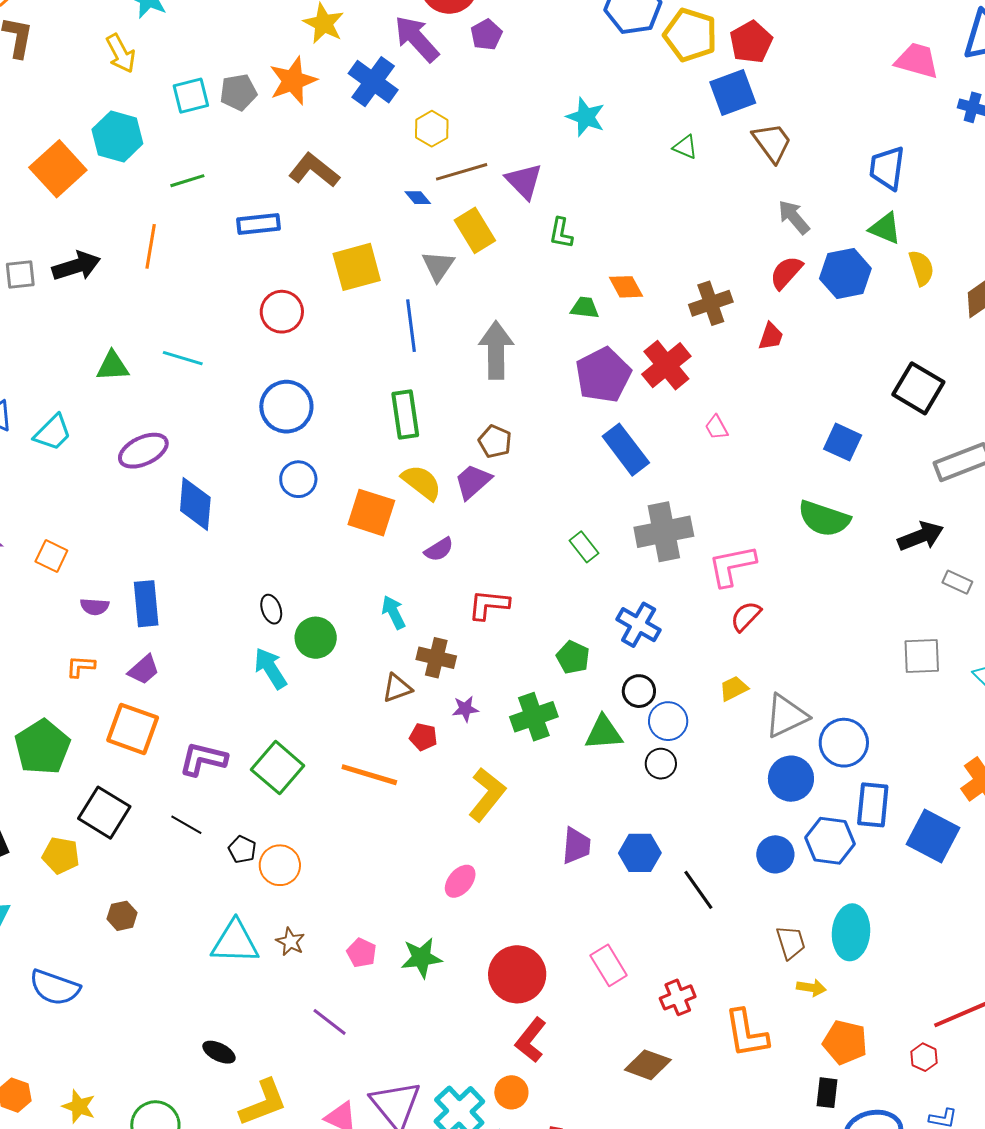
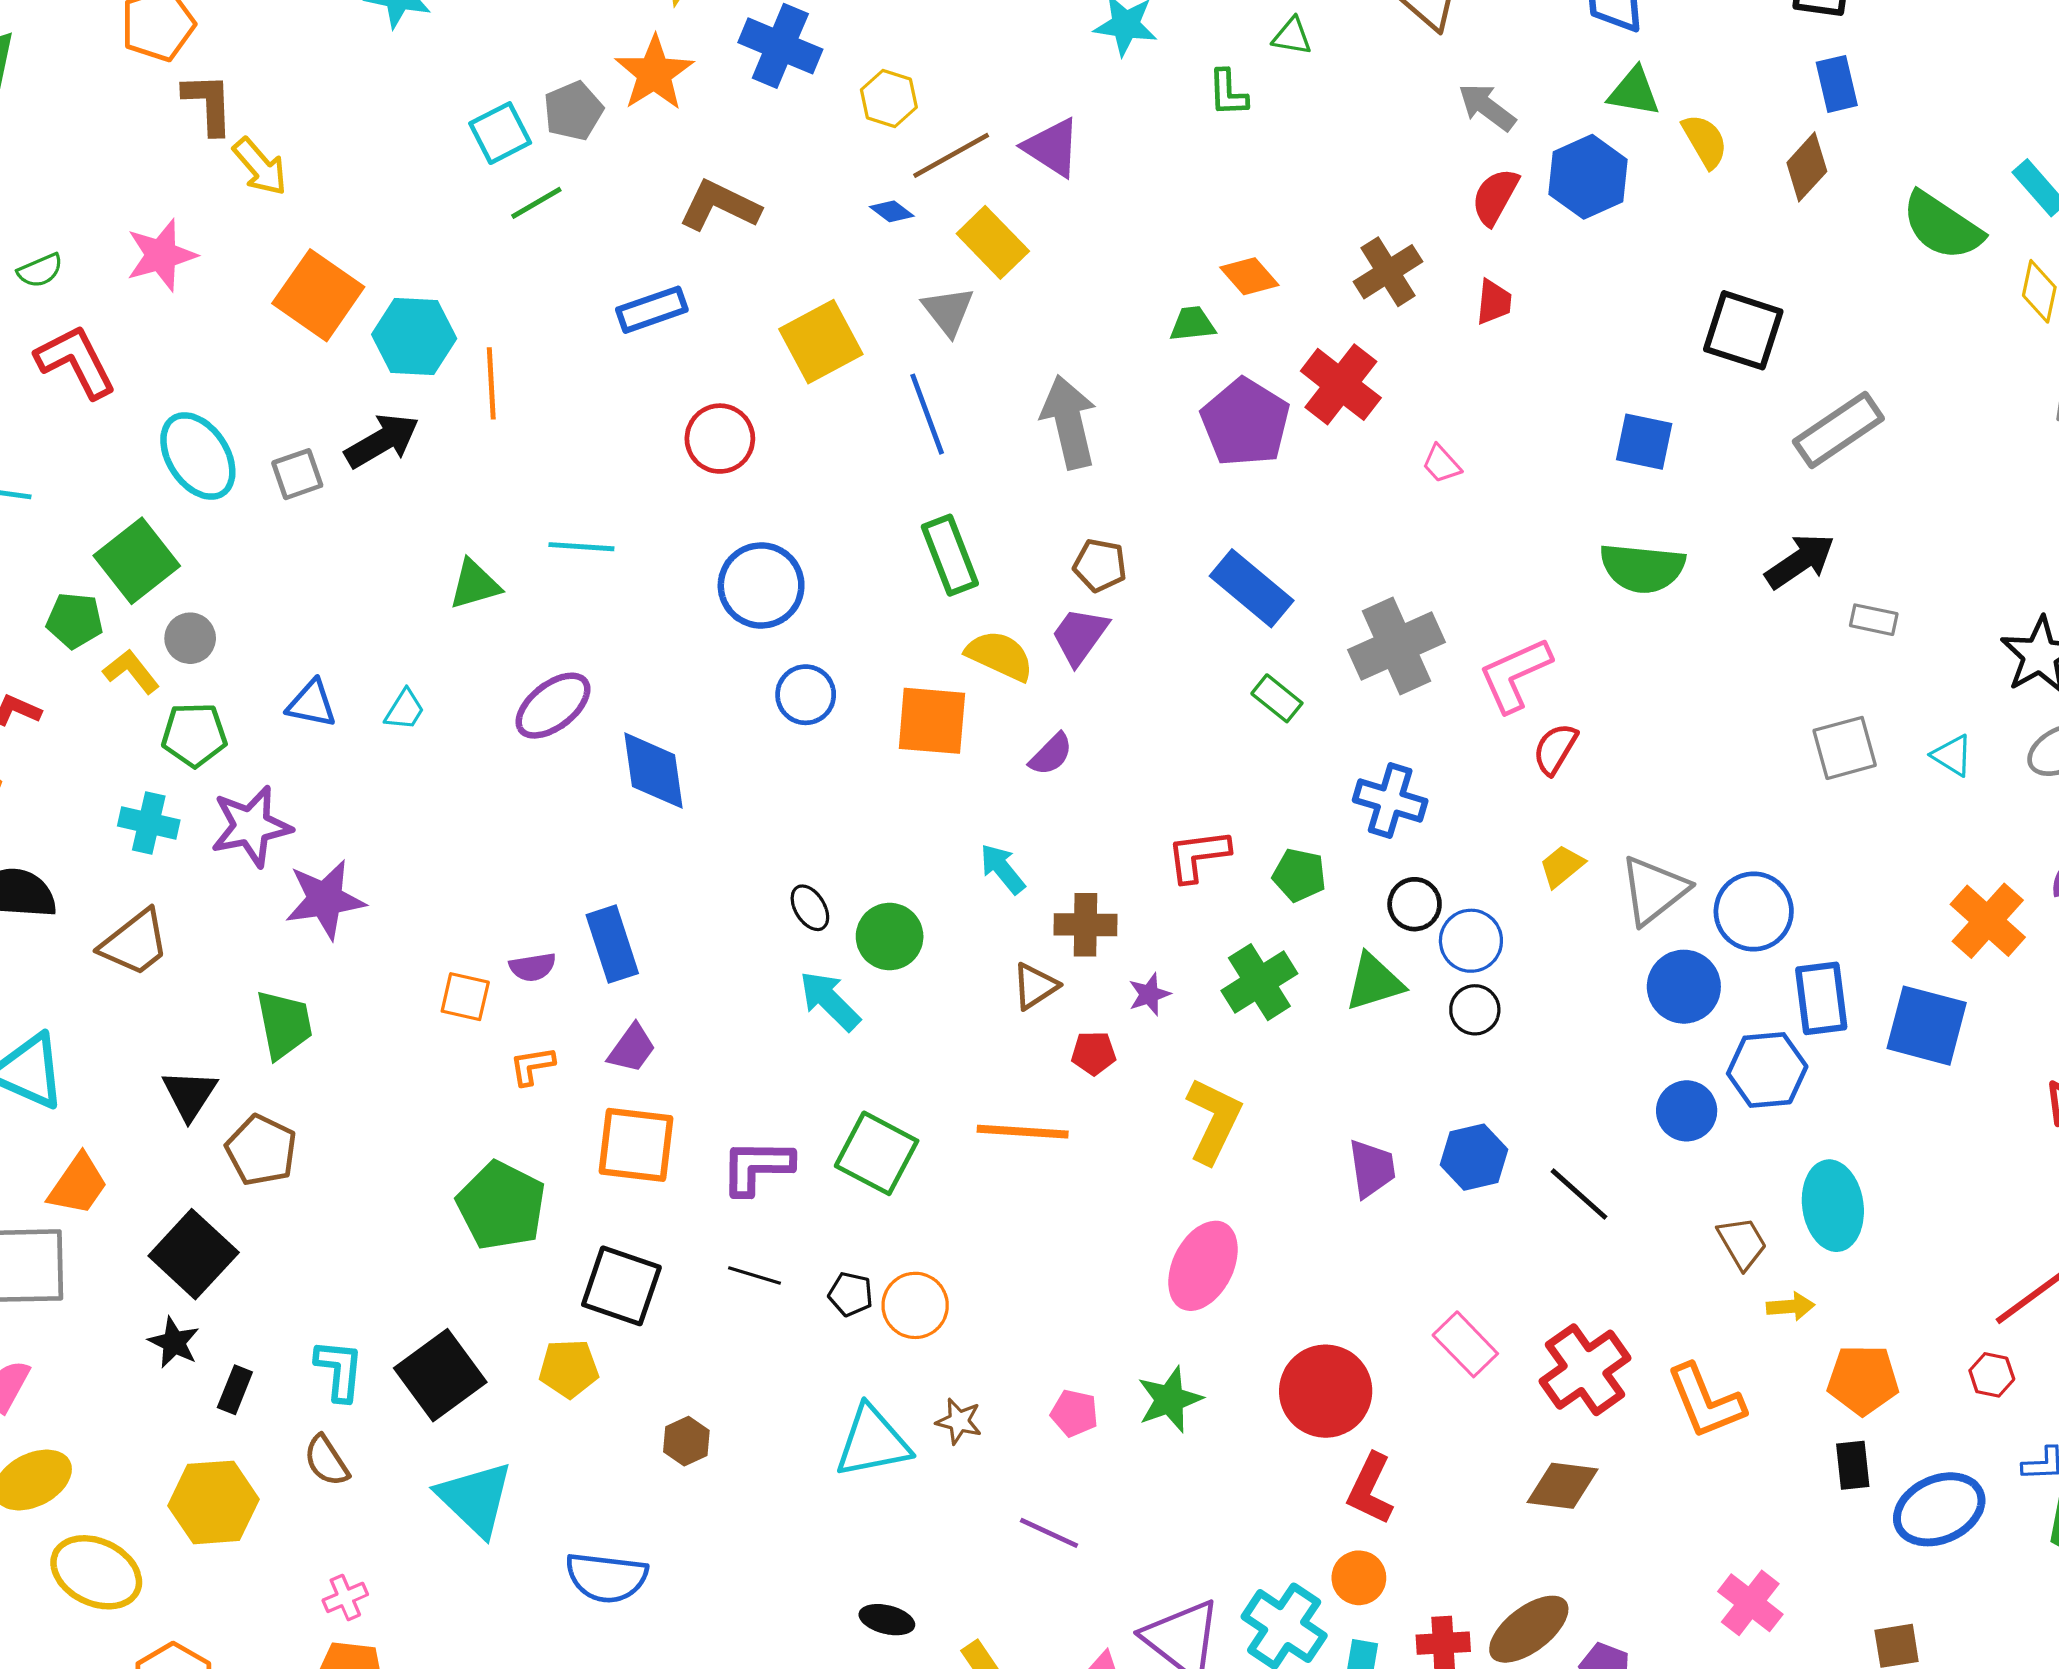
yellow arrow: (121, 53) -> (260, 167), moved
cyan hexagon: (117, 137) -> (414, 336), moved
green line: (187, 181) -> (536, 203), moved
green L-shape: (561, 233) -> (1228, 93), moved
cyan trapezoid: (53, 433) -> (405, 710), size x0.7
blue rectangle: (626, 450) -> (1252, 588), moved
orange square: (51, 556) -> (465, 997), moved
red L-shape: (489, 605) -> (1198, 855), moved
pink ellipse: (460, 881) -> (1203, 1266), size x1.6
red cross: (678, 997) -> (1585, 1370), size x1.6

